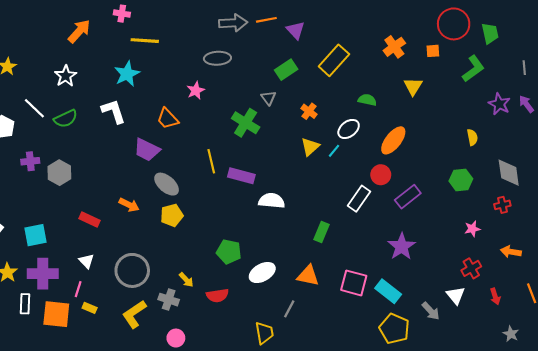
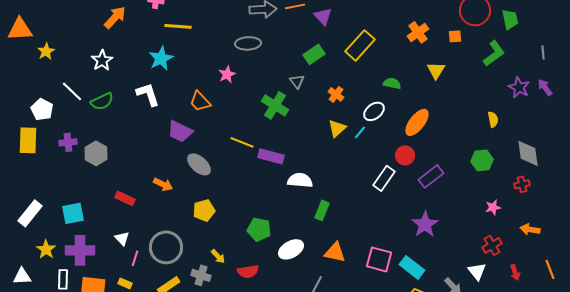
yellow line: (211, 161) -> (242, 142), turned -55
yellow pentagon: (172, 215) -> (204, 210), moved
green rectangle: (322, 232) -> (322, 210), moved
pink line: (78, 289) -> (135, 258), moved

